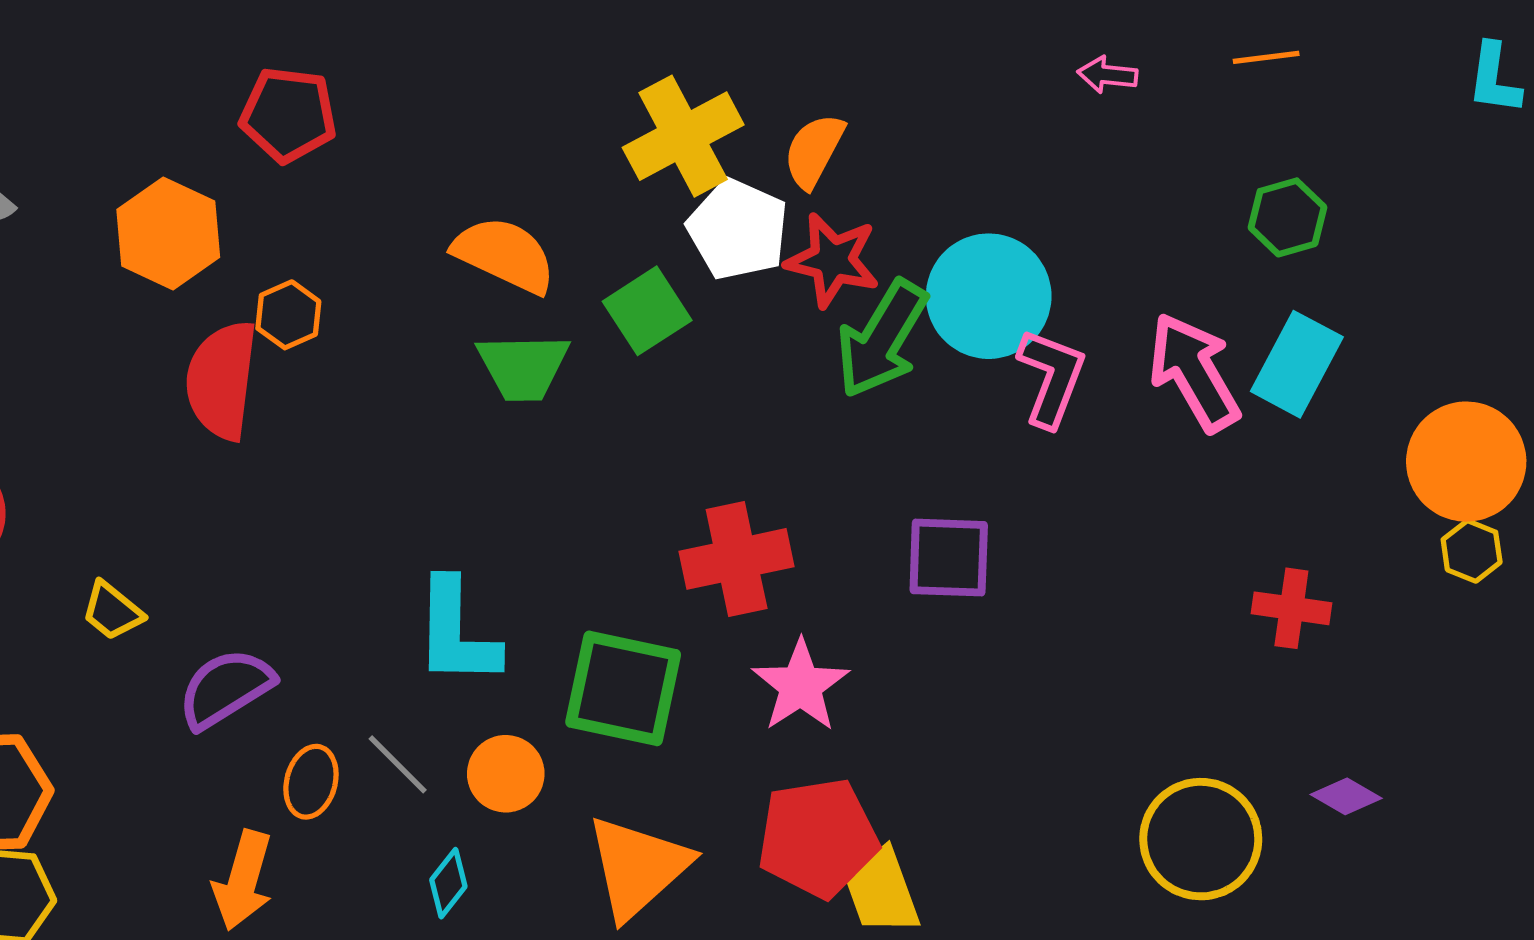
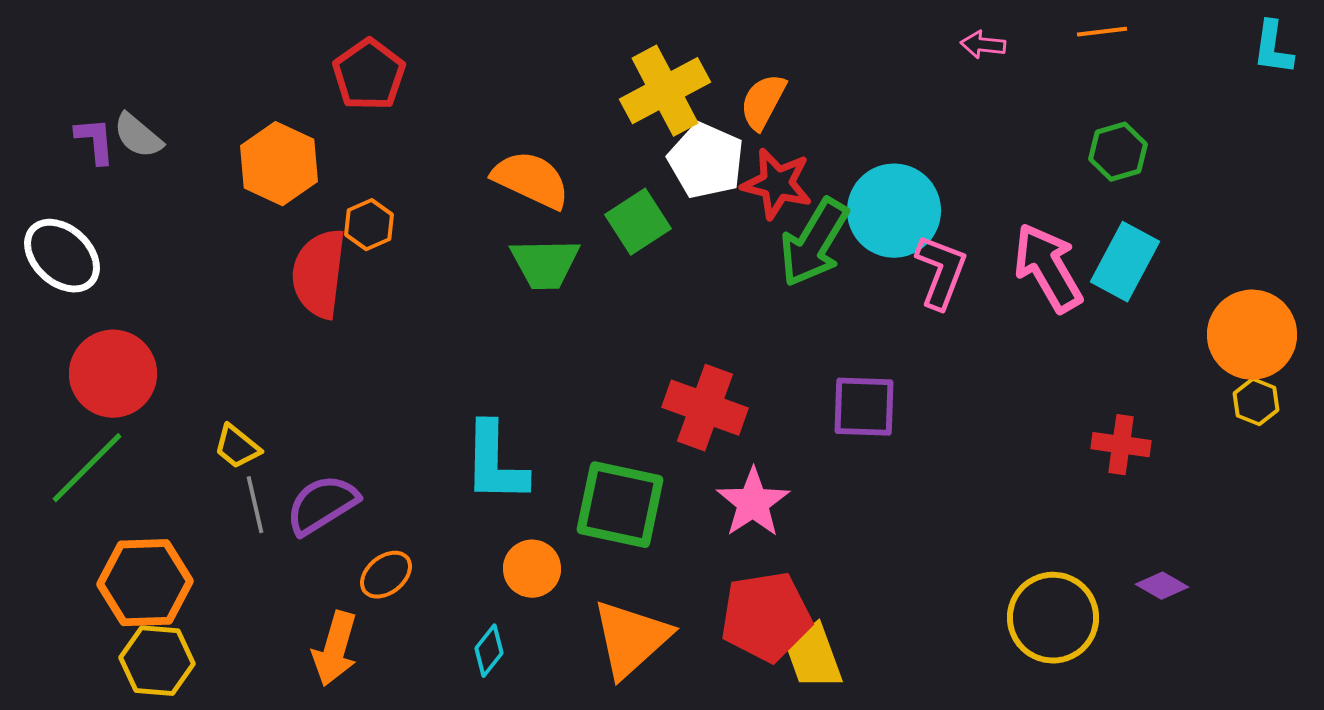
red pentagon: (288, 115) -> (369, 75), turned 30
red cross: (737, 559) -> (705, 408), turned 32
gray line: (398, 764) -> (255, 505), moved, turned 32
orange ellipse: (311, 782) -> (386, 575), turned 36

